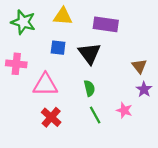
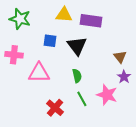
yellow triangle: (63, 16) -> (64, 15), moved
pink star: (124, 110) -> (107, 95), size x1.5
red cross: (51, 117) -> (55, 108), moved

